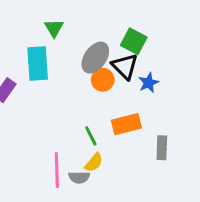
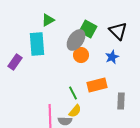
green triangle: (54, 28) -> (48, 20), turned 32
green square: (134, 41) -> (88, 29), moved
black triangle: (125, 66) -> (118, 31), moved

